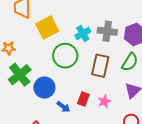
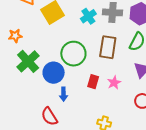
green circle: (65, 56) -> (73, 54), moved
blue arrow: (63, 107) -> (63, 94), moved, turned 56

